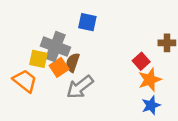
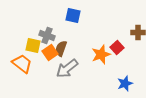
gray cross: (55, 47) -> (47, 36), size x0.7
orange star: (150, 80) -> (101, 54), moved

